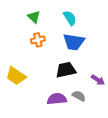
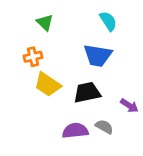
cyan semicircle: (70, 18) -> (108, 21), moved
orange cross: (38, 40) -> (33, 57), moved
yellow trapezoid: (16, 76) -> (48, 84), moved

